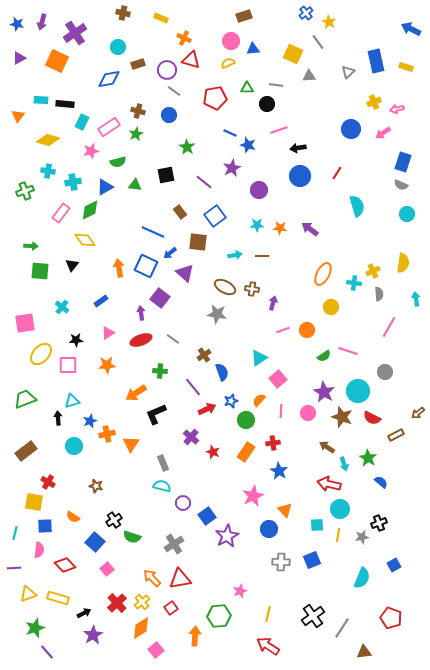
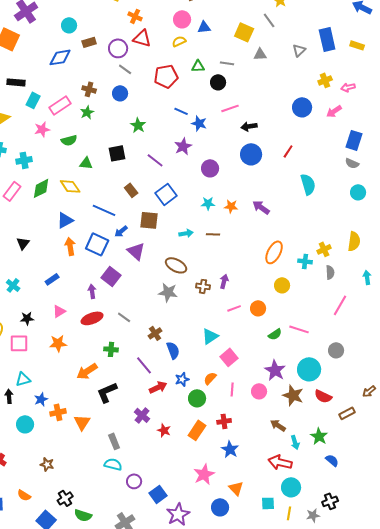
blue triangle: (105, 187) -> (65, 220), moved
yellow diamond: (85, 240) -> (70, 186), moved
brown cross: (252, 289) -> (203, 286), moved

